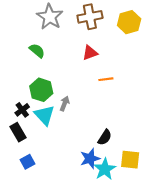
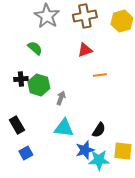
black cross: (22, 110) -> (21, 79), moved, turned 32
cyan triangle: (44, 115) -> (64, 128), moved, turned -40
cyan star: (105, 169) -> (99, 160), turned 30

